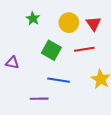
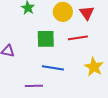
green square: (51, 50) -> (46, 39), turned -30

